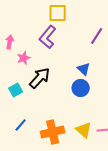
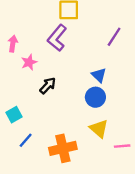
black arrow: (40, 78) -> (48, 86), size x0.7
cyan square: (16, 90) -> (14, 115), moved
yellow triangle: (84, 130) -> (99, 129), moved

